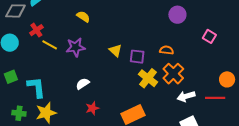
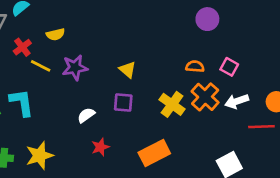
yellow semicircle: (83, 17) -> (55, 34), moved, turned 136
pink square: (209, 36) -> (229, 67), moved
purple square: (137, 57) -> (123, 102), moved
cyan L-shape: (36, 87) -> (22, 103), moved
white arrow: (186, 96) -> (237, 101), moved

